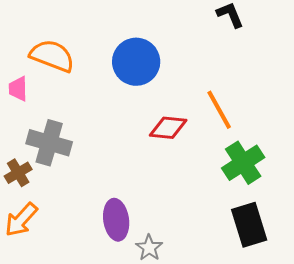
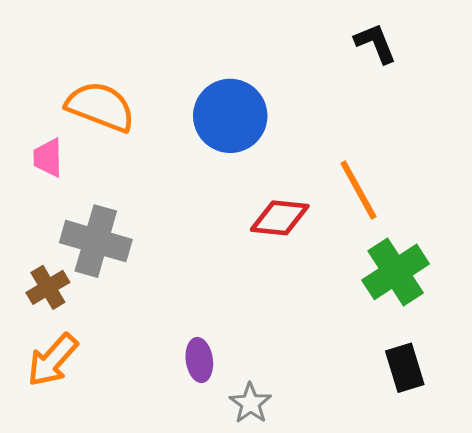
purple ellipse: (116, 220) -> (199, 360), size x0.7
black rectangle: (249, 225) -> (405, 368), size x0.7

